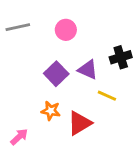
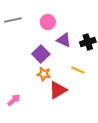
purple triangle: (88, 70) -> (64, 40), moved
orange star: (51, 111) -> (44, 74), moved

